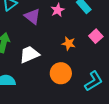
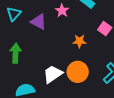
white trapezoid: (29, 54) -> (53, 74), moved

